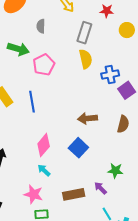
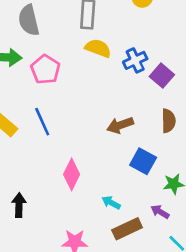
gray semicircle: (41, 26) -> (29, 20), size x1.6
yellow semicircle: (86, 59) -> (98, 48), turned -42
blue square: (78, 148) -> (143, 161), moved
cyan arrow: (44, 170) -> (111, 203), moved

